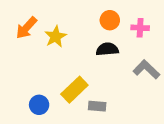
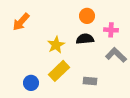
pink cross: (140, 28) -> (111, 30), moved
yellow star: (55, 37) -> (56, 45), moved
gray rectangle: (97, 106) -> (90, 81), moved

